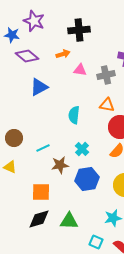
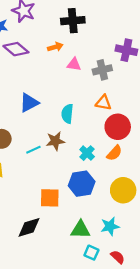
blue triangle: (39, 87) -> (29, 103), moved
cyan cross: (82, 149) -> (87, 153), moved
brown star: (60, 165) -> (55, 141), moved
orange square: (41, 192) -> (50, 198), moved
green triangle: (69, 221) -> (80, 230), moved

